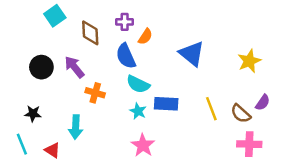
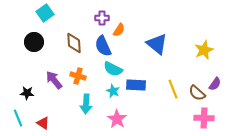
brown diamond: (90, 33) -> (74, 43), moved
black circle: (41, 67) -> (34, 42), moved
purple arrow: (74, 67) -> (54, 80), moved
cyan arrow: (76, 127) -> (86, 104), moved

